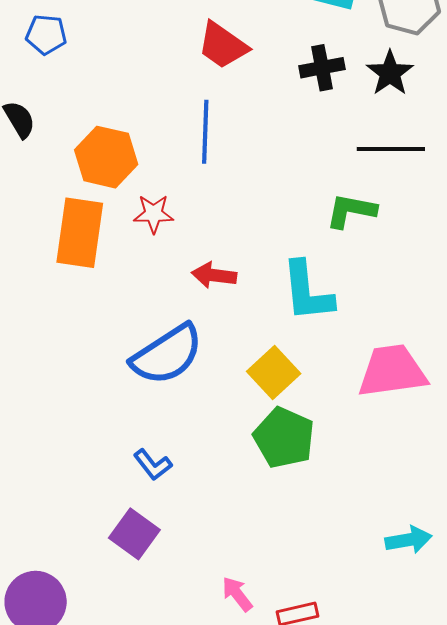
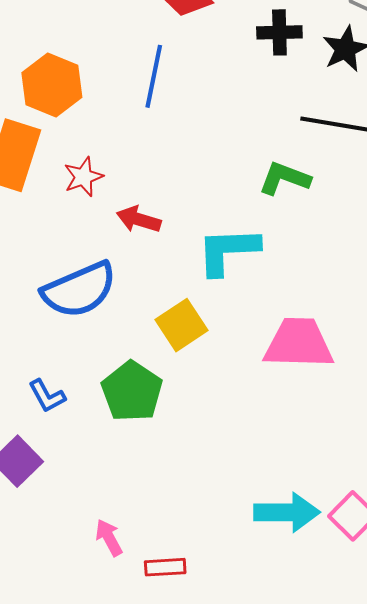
red star: (154, 214) -> (83, 177), moved, turned -30
cyan L-shape: (307, 292) -> (228, 251), turned 84
green pentagon: (284, 438) -> (132, 391), moved
cyan arrow: (408, 540) -> (287, 512), size x1.4

